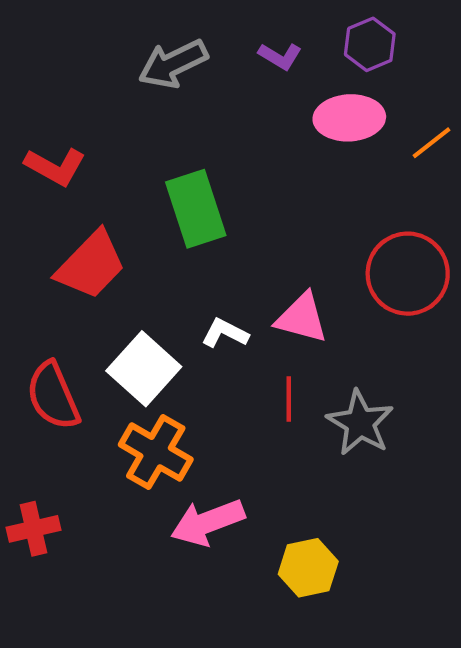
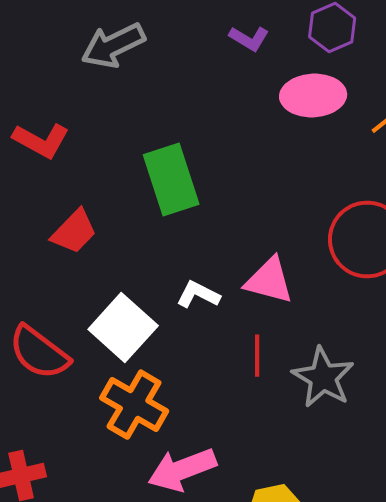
gray arrow: (173, 64) -> (113, 46), moved
red trapezoid: (91, 265) -> (74, 232), size x0.7
red semicircle: (53, 396) -> (39, 352), turned -30

